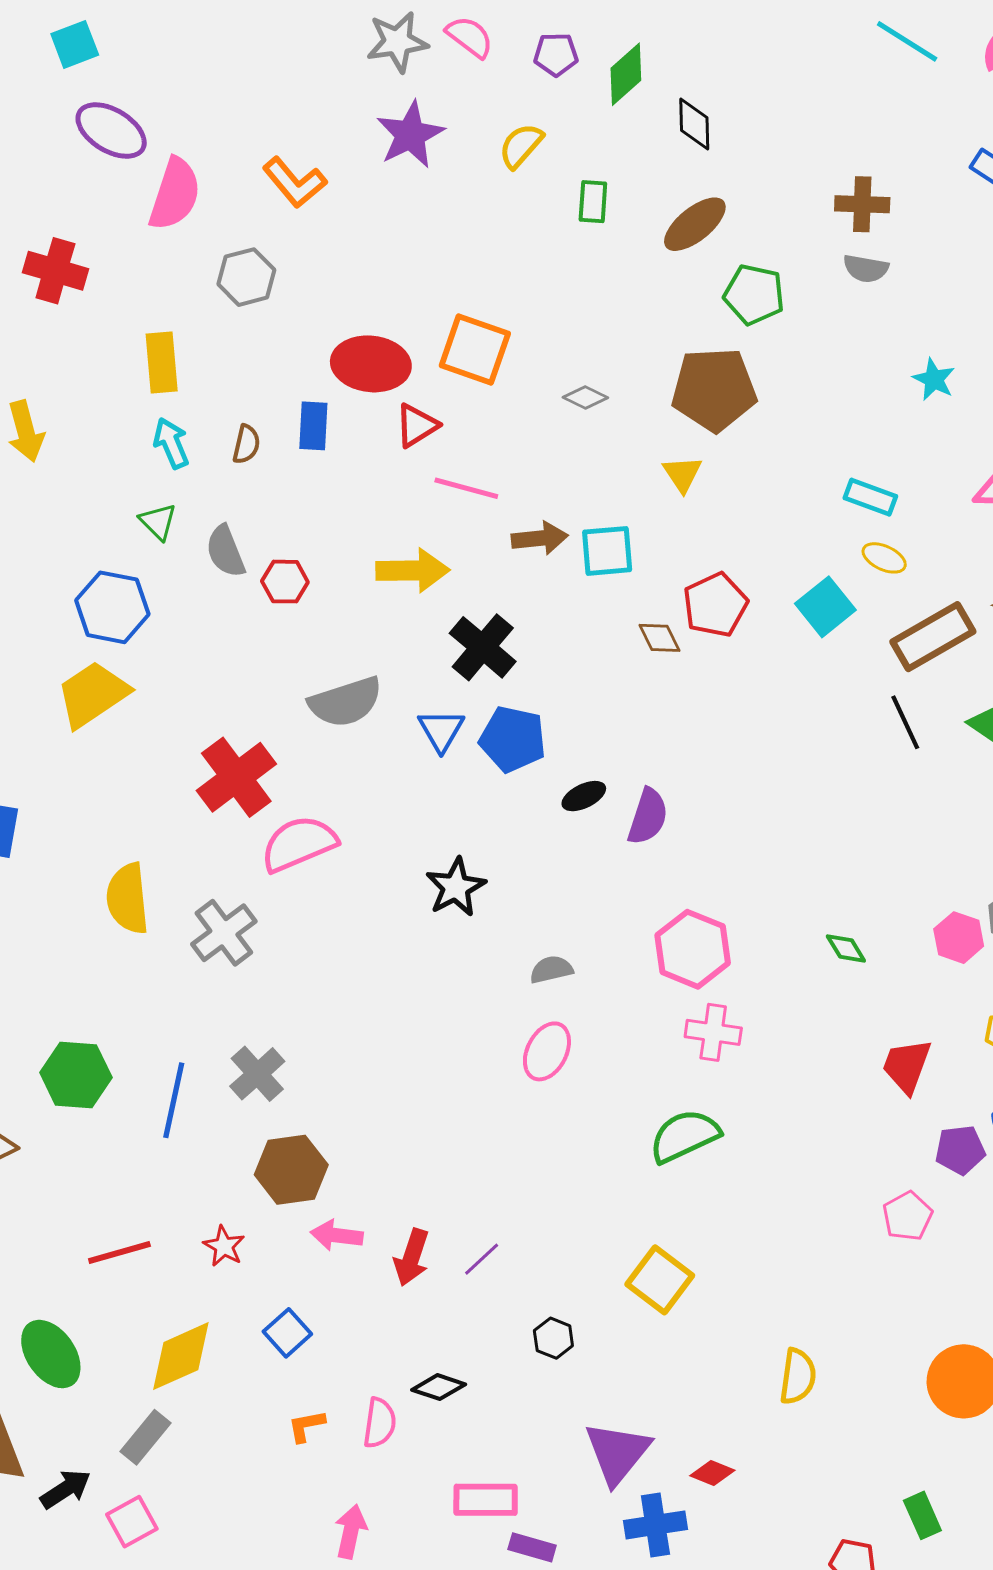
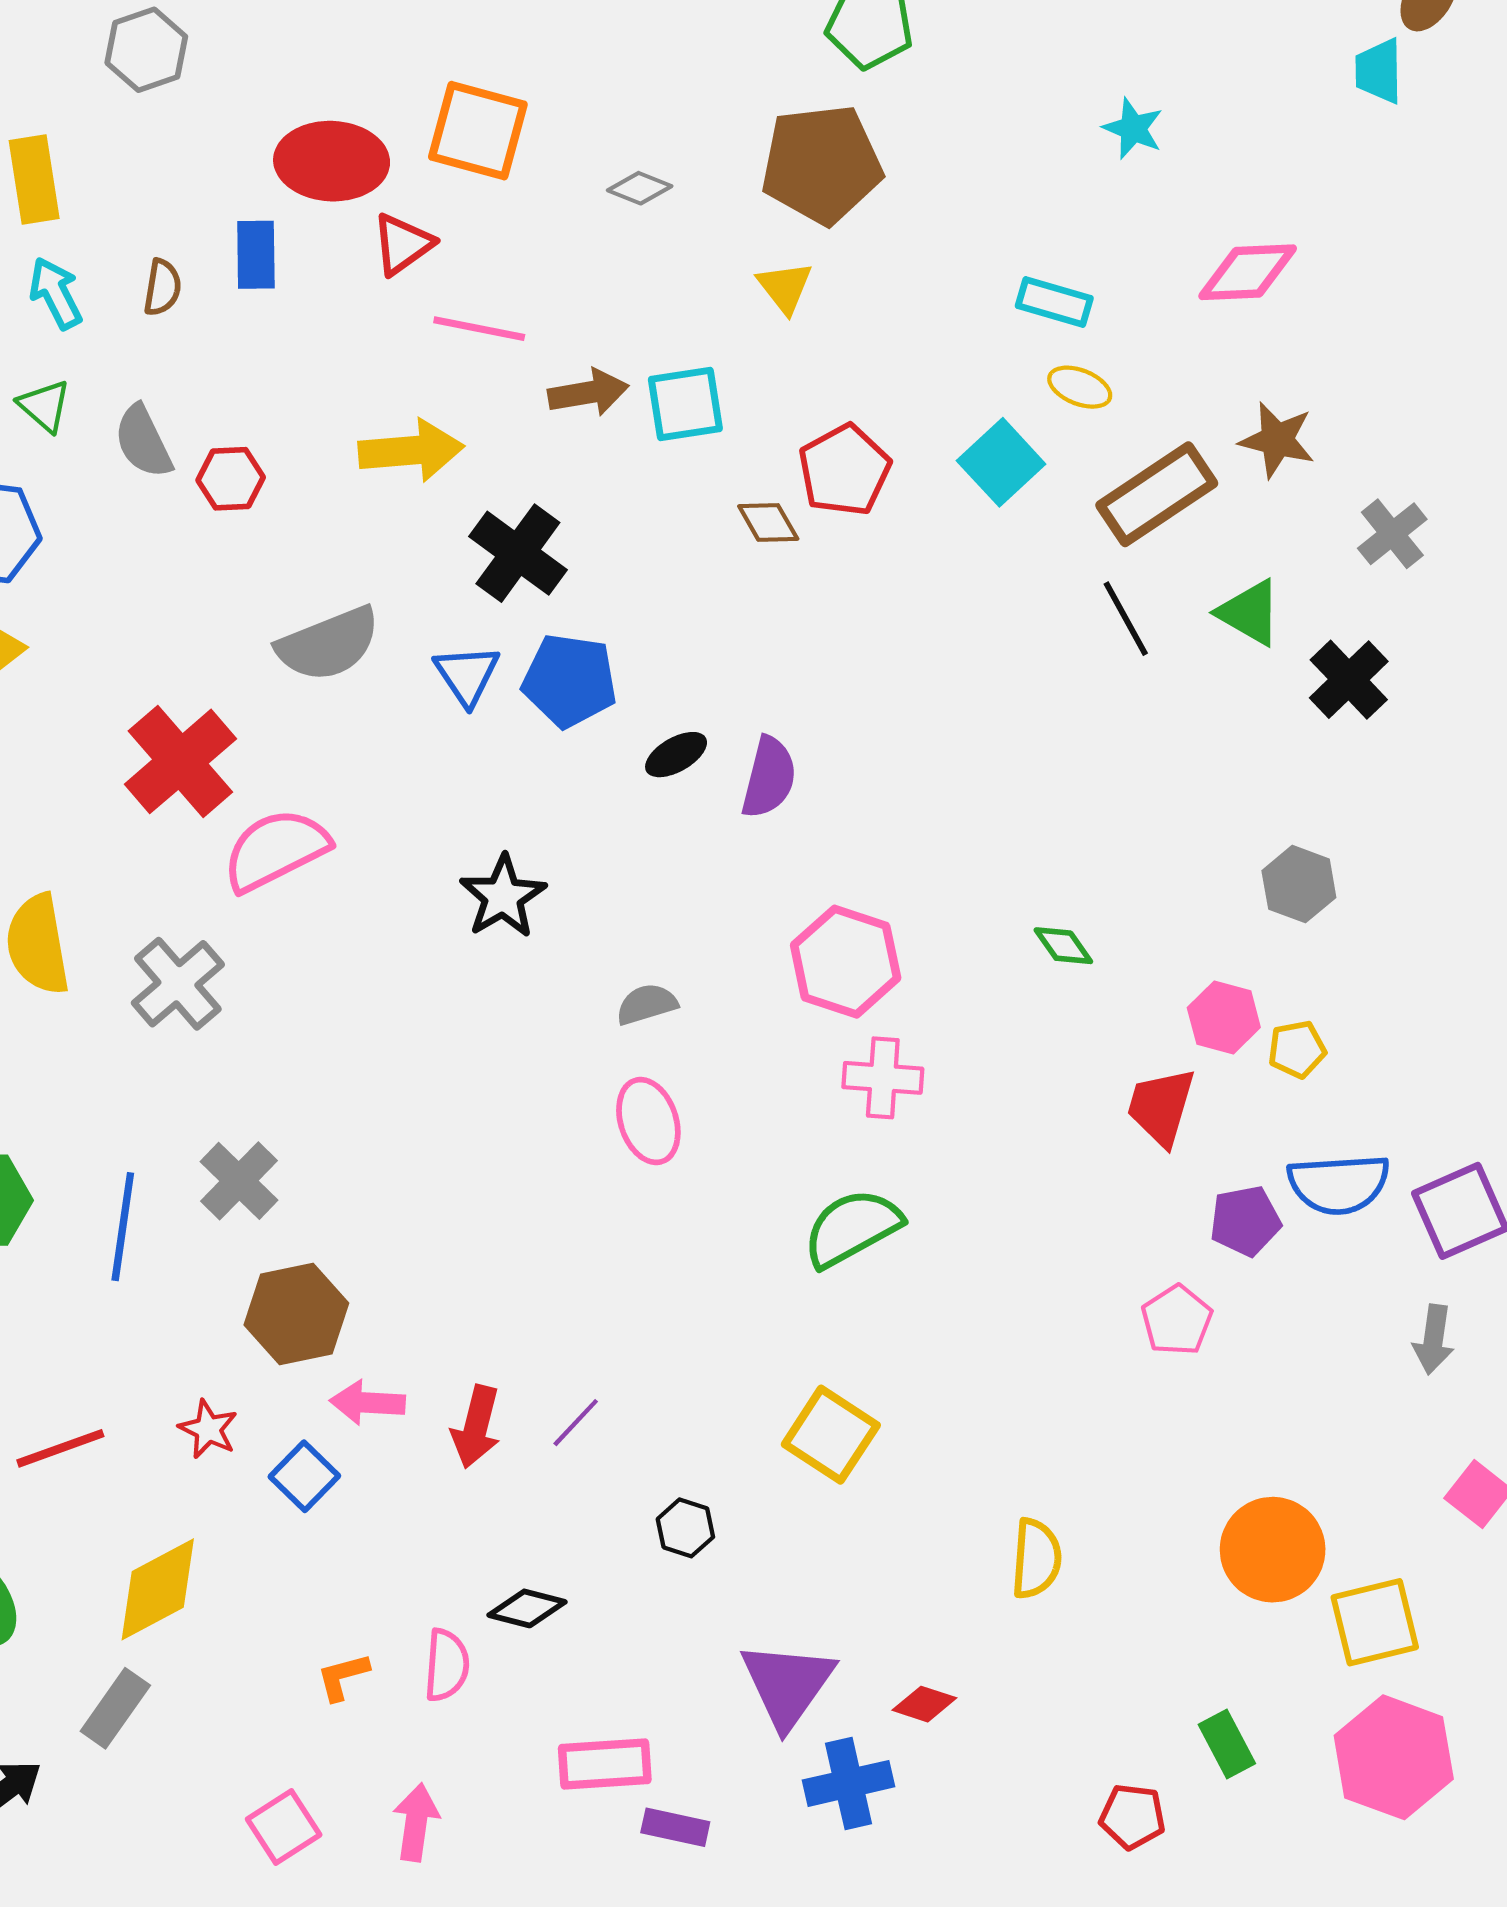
pink hexagon: (959, 938) -> (1224, 1018), moved
pink ellipse: (547, 1051) -> (648, 1121), turned -42
blue square: (287, 1333) -> (304, 1476), moved
pink square: (132, 1522) -> (284, 1827), moved

